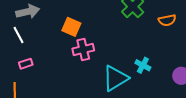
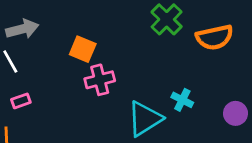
orange semicircle: (167, 20) -> (215, 37), size x1.5

